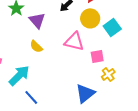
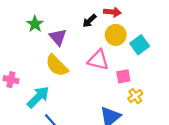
yellow semicircle: (36, 46) -> (57, 65), size x1.6

